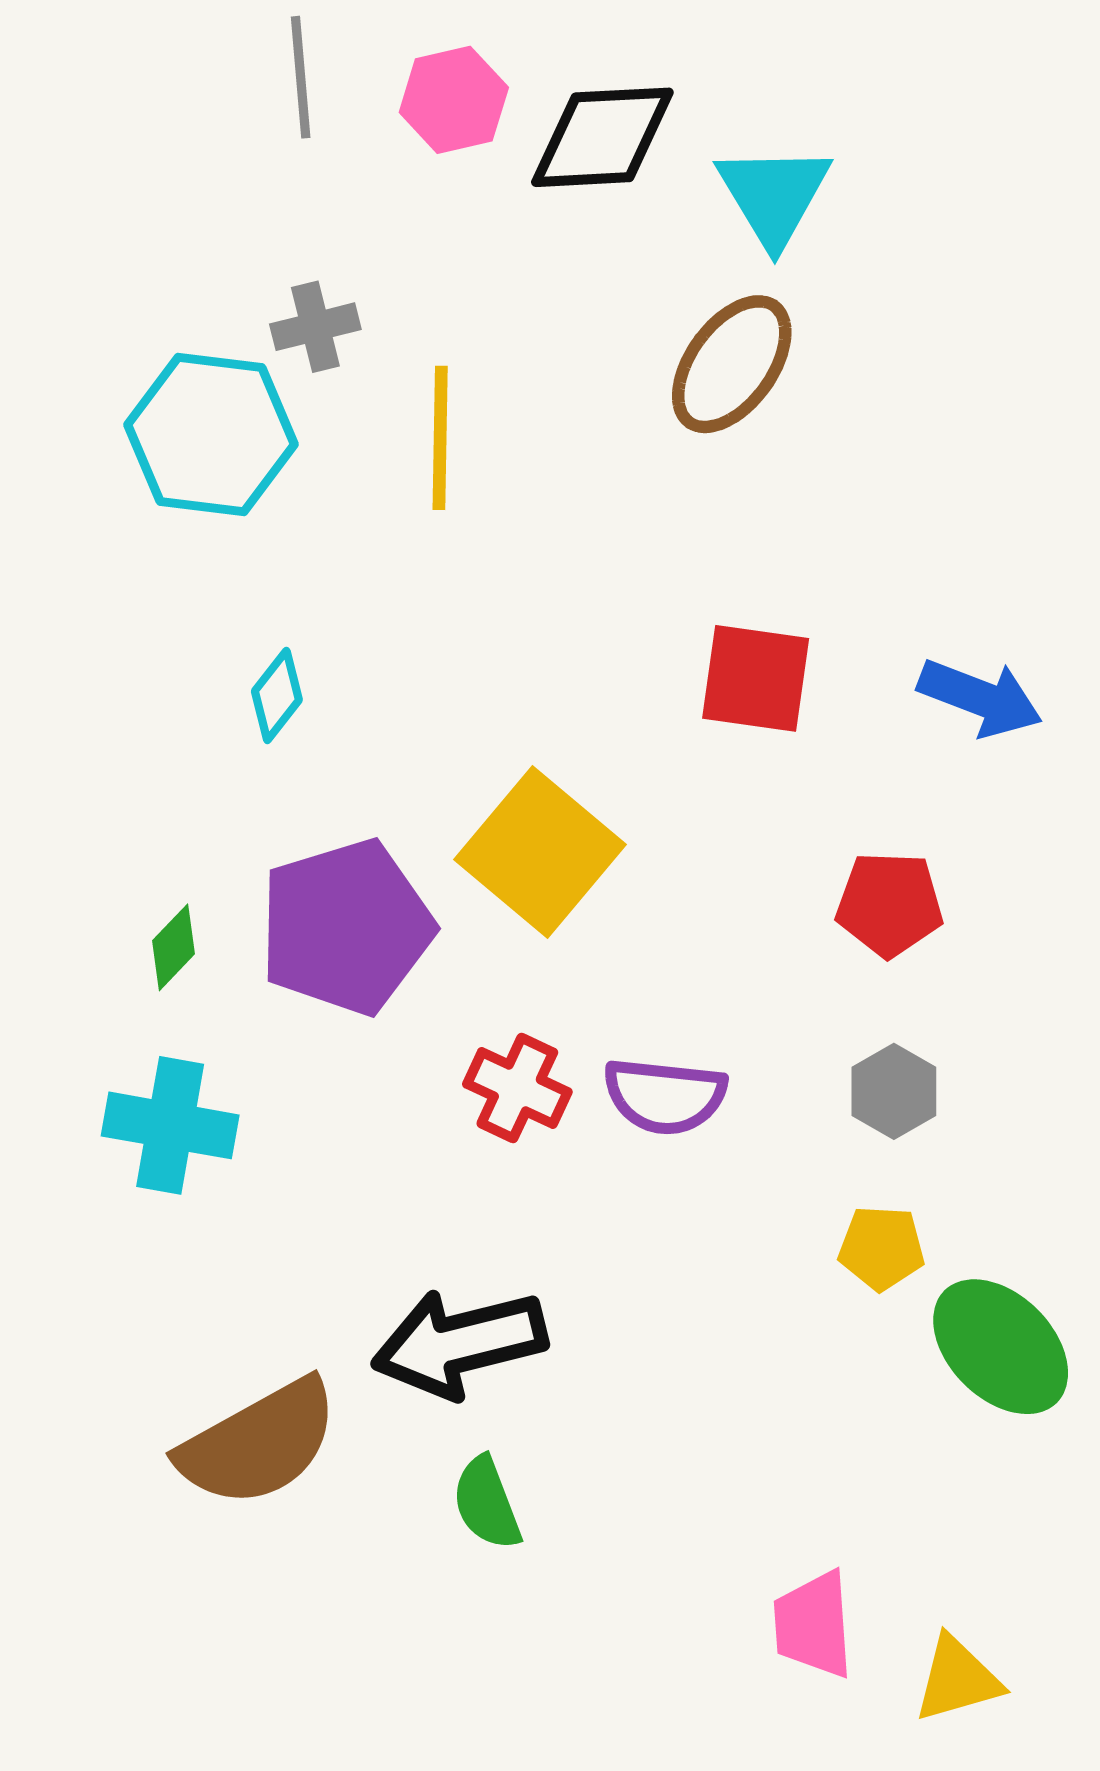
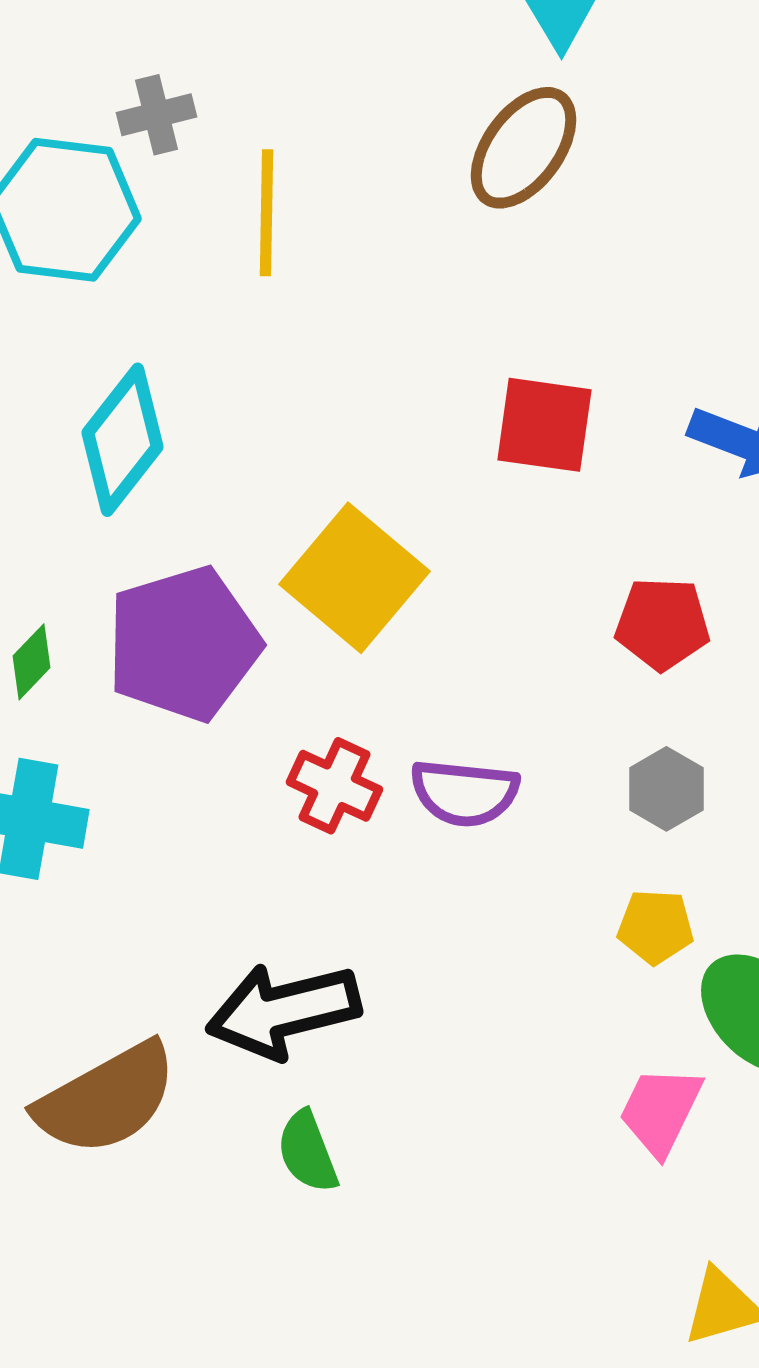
cyan diamond: (277, 695) -> (122, 440), size x1.8
pink trapezoid: (813, 1625) -> (660, 1111), moved, turned 30

